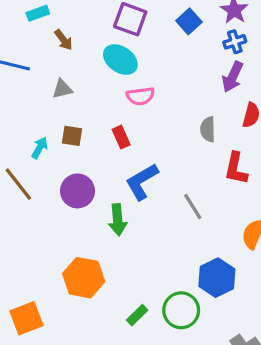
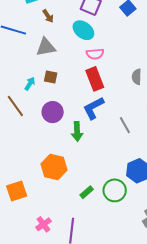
gray triangle: (62, 89) -> (46, 47), size x1.5
red rectangle: (121, 137) -> (95, 79), moved, size x1.6

